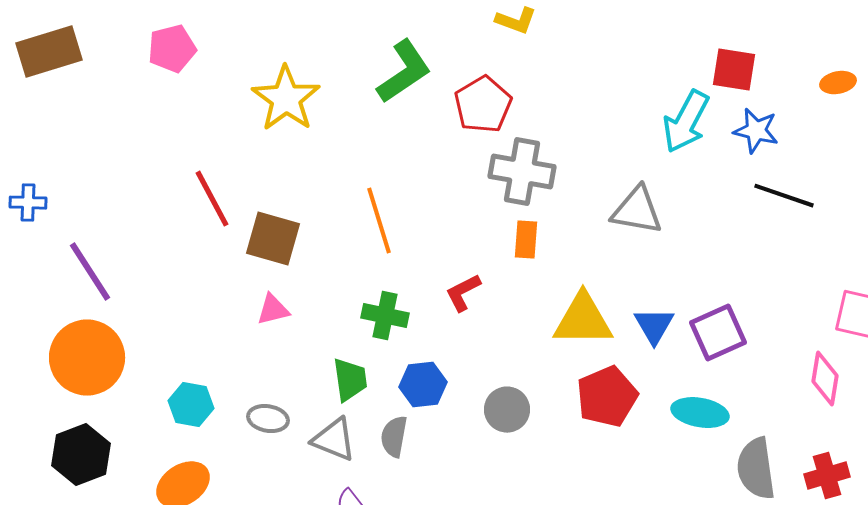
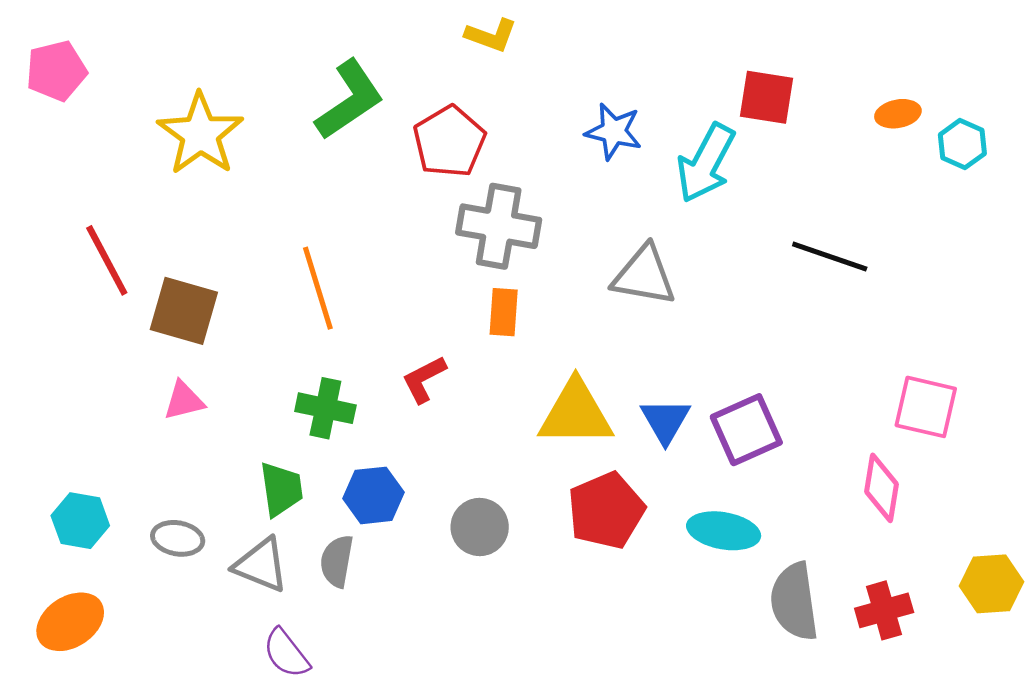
blue star: (756, 131) -> (614, 131), moved

